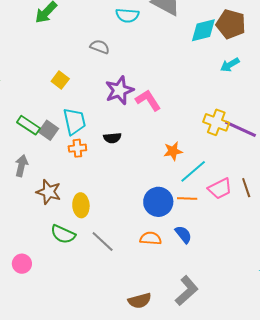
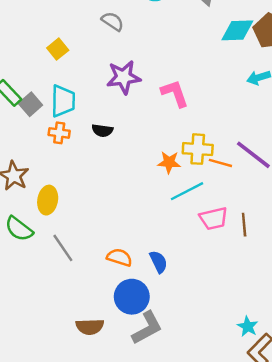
pink L-shape: (148, 100) -> (175, 93), moved
yellow cross: (216, 122) -> (198, 149), moved, turned -30
orange line: (187, 199) -> (220, 163), moved
blue circle: (158, 202) -> (132, 297), moved

